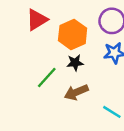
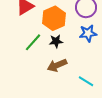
green line: (47, 77) -> (33, 42), moved

